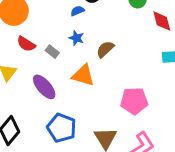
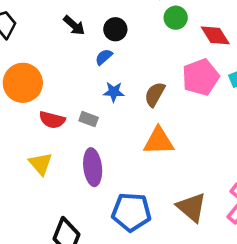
orange triangle: (83, 75) -> (159, 141), moved
purple ellipse: (44, 87) -> (93, 167), turned 52
pink pentagon: (134, 101) -> (201, 77), moved

